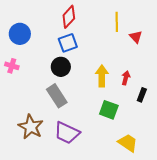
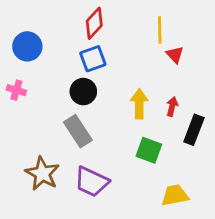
red triangle: (136, 37) -> (175, 55), moved
black rectangle: (142, 95) -> (194, 130), size x1.5
yellow trapezoid: (128, 143) -> (175, 195), turned -45

